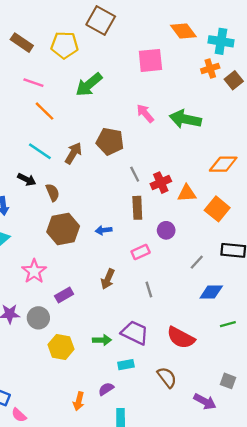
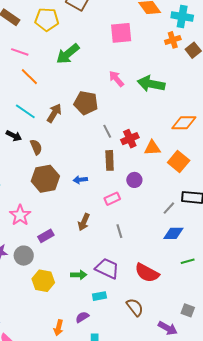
gray line: (197, 262) -> (169, 208), moved

